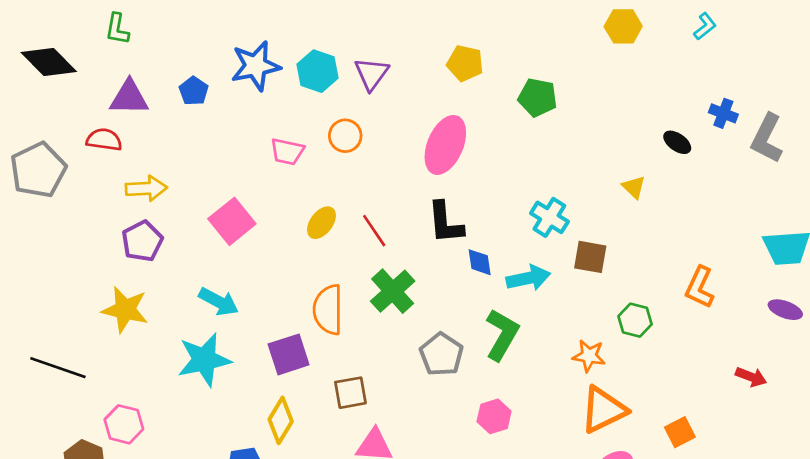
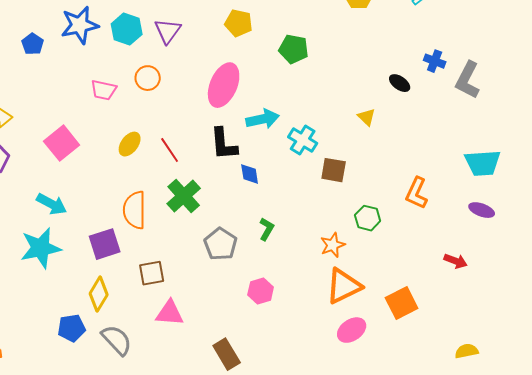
cyan arrow: (528, 278) -> (263, 119), moved
green L-shape: (502, 335) -> (267, 229), size x0.6
orange star: (589, 356) -> (333, 245), turned -30
orange square: (680, 432) -> (402, 303), size x1.4

